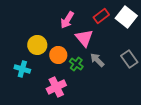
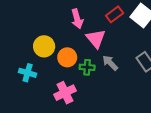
pink arrow: (67, 20) -> (77, 19), turned -48
green cross: (76, 64) -> (87, 67), turned -32

